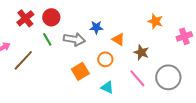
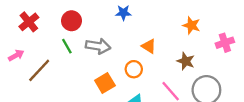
red cross: (25, 18) -> (29, 22), moved
blue star: (96, 27) -> (123, 13), moved
brown star: (141, 52) -> (186, 61), moved

